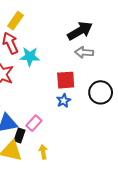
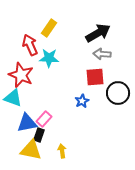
yellow rectangle: (15, 21) -> (49, 28), moved
red square: (66, 80) -> (95, 77), moved
pink rectangle: (34, 123) -> (44, 119), moved

